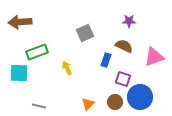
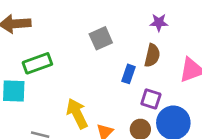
brown semicircle: (124, 46) -> (152, 55), turned 78
yellow arrow: (67, 68) -> (77, 113), moved, size x1.6

